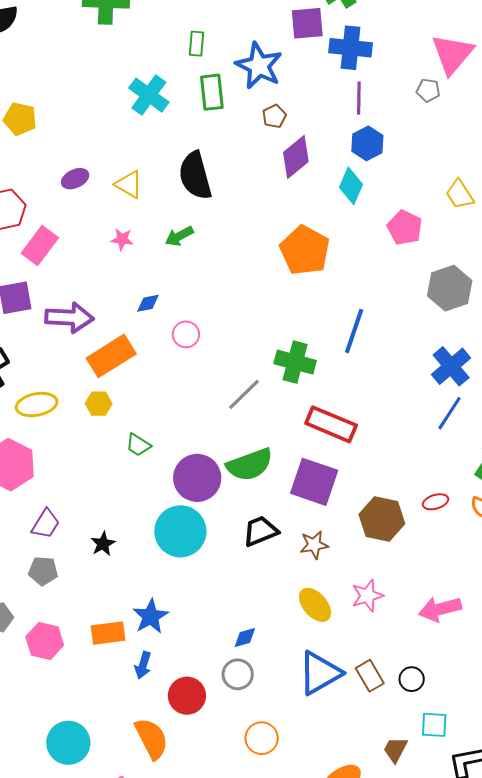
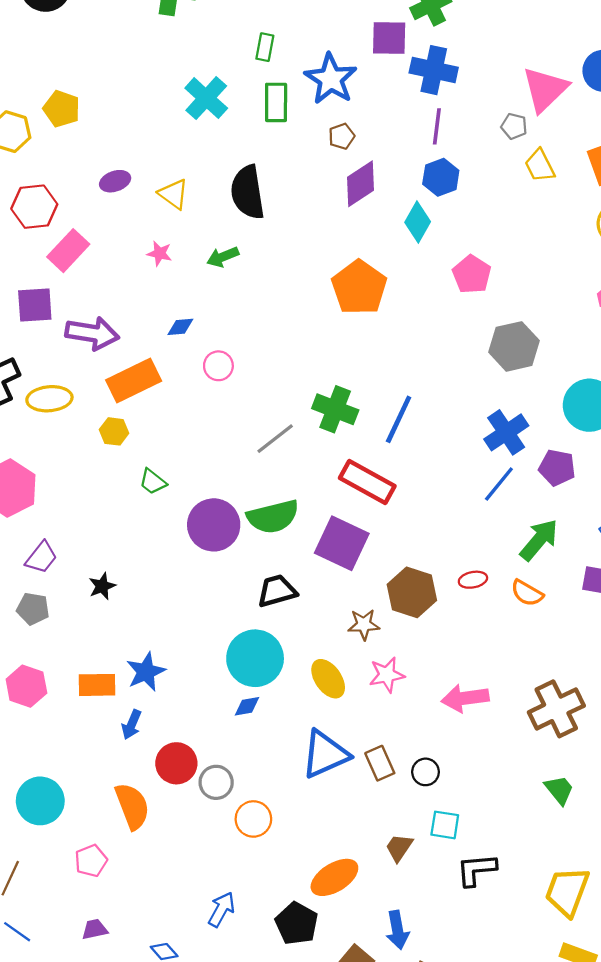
yellow trapezoid: (460, 194) -> (540, 166), moved
blue line: (354, 331) -> (399, 419), moved
yellow ellipse: (37, 405) -> (49, 399), moved
cyan circle: (180, 531) -> (255, 658), moved
brown star: (314, 545) -> (364, 625), moved
gray circle: (238, 674) -> (216, 782), moved

